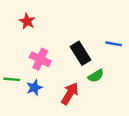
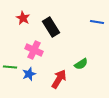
blue line: (114, 44) -> (97, 22), moved
black rectangle: (80, 53) -> (51, 27), moved

